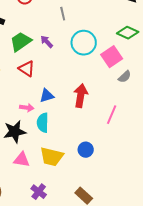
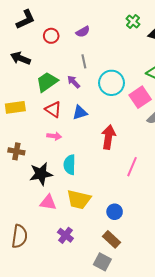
gray line: (63, 14) -> (84, 61), moved
blue triangle: (47, 96) -> (80, 113), moved
pink arrow: (27, 108) -> (54, 136), moved
pink line: (112, 115) -> (132, 167), moved
blue circle: (86, 150) -> (115, 212), moved

